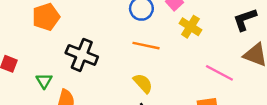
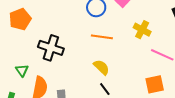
yellow cross: (190, 27) -> (142, 30), moved

